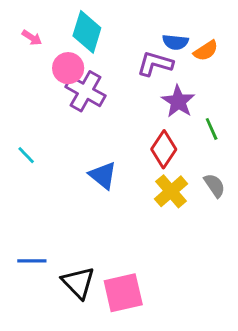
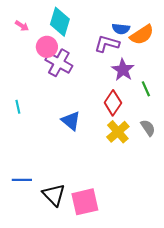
orange semicircle: (206, 51) -> (142, 35), size x1.4
cyan line: (26, 155) -> (18, 107), turned 32

